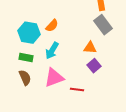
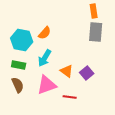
gray rectangle: (103, 25) -> (96, 32), turned 42
orange triangle: (90, 48) -> (67, 71), moved, turned 32

